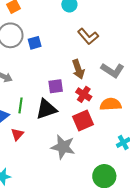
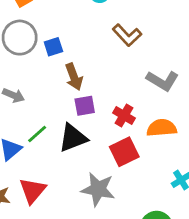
brown arrow: (78, 69) -> (74, 77), moved
green line: (21, 105) -> (37, 134), turned 42
red triangle: (17, 134) -> (32, 191), moved, size x1.5

